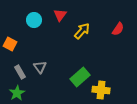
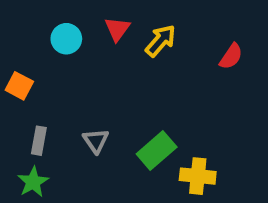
yellow arrow: (82, 31) -> (160, 41), moved
gray triangle: (40, 67) -> (96, 141), moved
gray rectangle: (20, 72) -> (39, 141), turned 40

